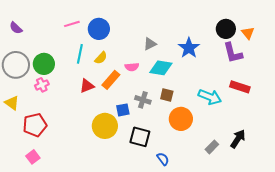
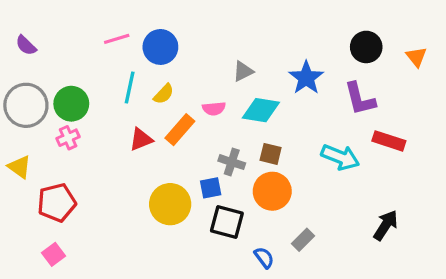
orange triangle: (248, 33) -> (416, 57), moved
purple L-shape: (233, 53) -> (360, 99), moved
blue square: (123, 110) -> (211, 188), moved
orange circle: (181, 119) -> (272, 191), moved
gray rectangle: (212, 147) -> (303, 240), moved

